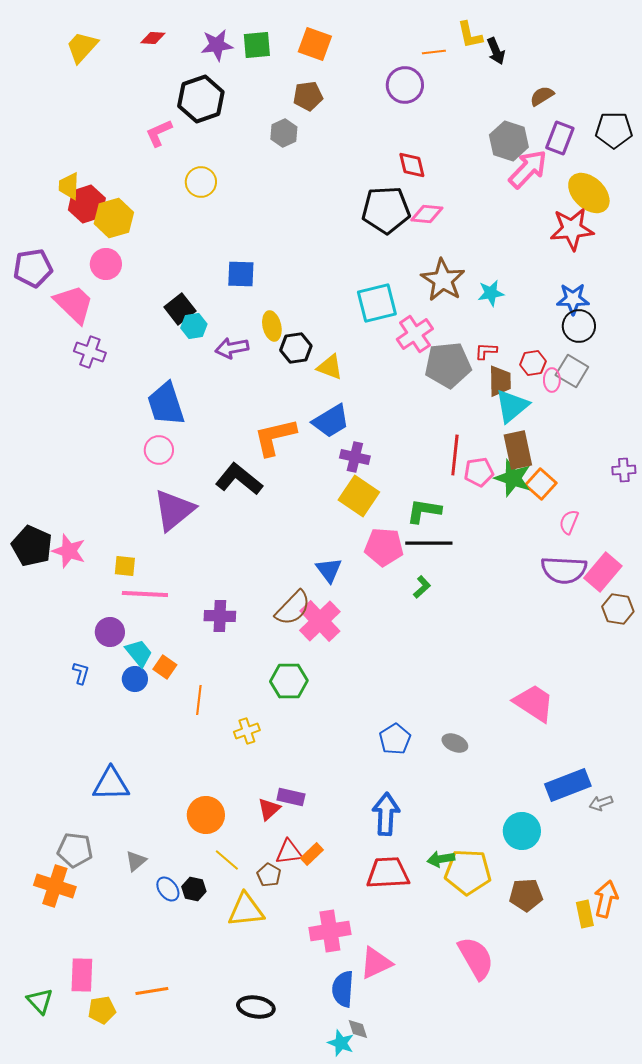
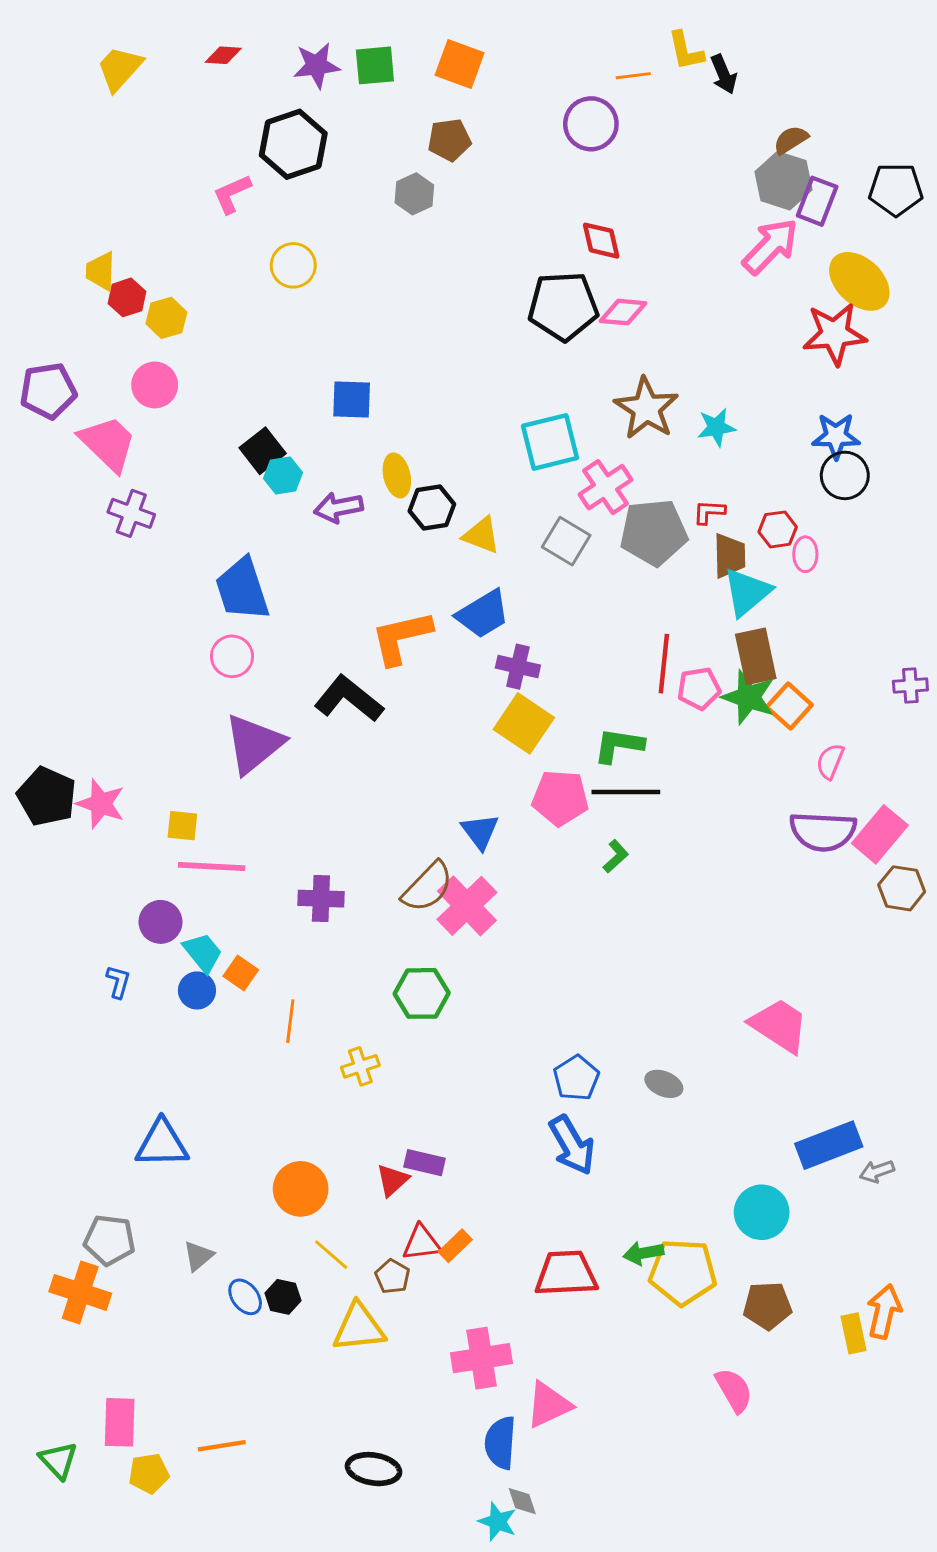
gray hexagon: (509, 141) -> (783, 181), moved
red hexagon: (87, 204) -> (127, 297), size x0.7
yellow hexagon: (114, 218) -> (166, 318), size x0.7
gray square: (572, 371) -> (566, 541), moved
blue arrow: (386, 814) -> (572, 1145), moved, turned 147
pink semicircle: (476, 958) -> (734, 1390), moved, size x0.7

